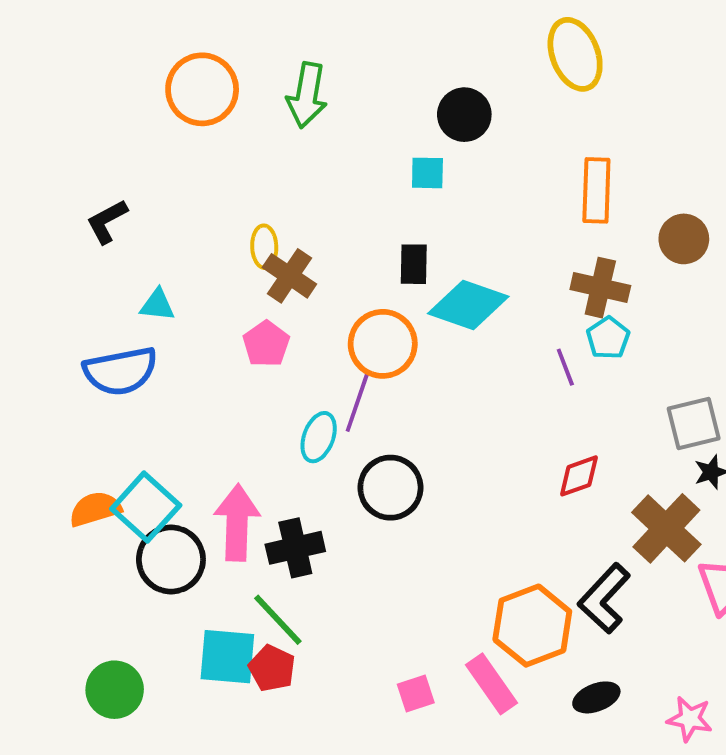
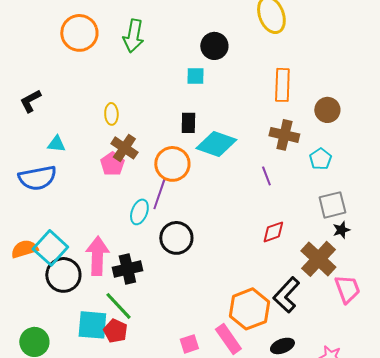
brown cross: (289, 276) -> (124, 148), moved
cyan pentagon: (608, 338) -> (320, 159), moved

